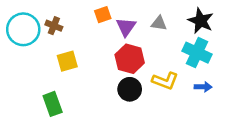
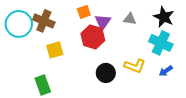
brown cross: (54, 26) -> (44, 21), size x1.5
red hexagon: (130, 59) -> (93, 37), moved
blue arrow: (203, 87) -> (166, 71), turned 144

